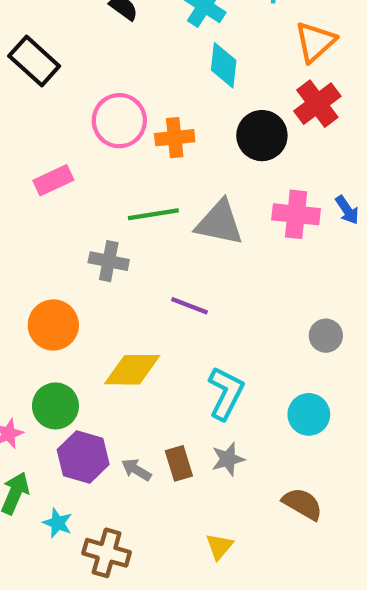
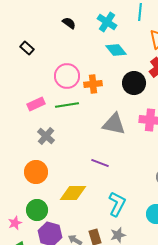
black rectangle: (34, 61) -> (27, 48), size x0.6
cyan diamond: (224, 65) -> (116, 50), turned -45
green line: (153, 214) -> (67, 105), moved
gray cross: (109, 261) -> (46, 136), moved, turned 30

